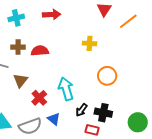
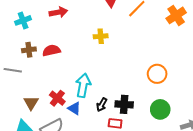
orange circle: (107, 76) -> (157, 74), moved
brown triangle: (21, 80) -> (31, 103), moved
cyan arrow: (66, 89) -> (83, 85), turned 35
blue triangle: (54, 119) -> (74, 108), moved

